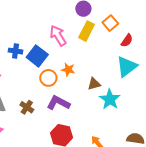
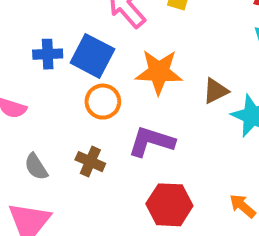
orange star: (68, 70) -> (159, 72), size x1.6
orange circle: (48, 78) -> (103, 102), moved

